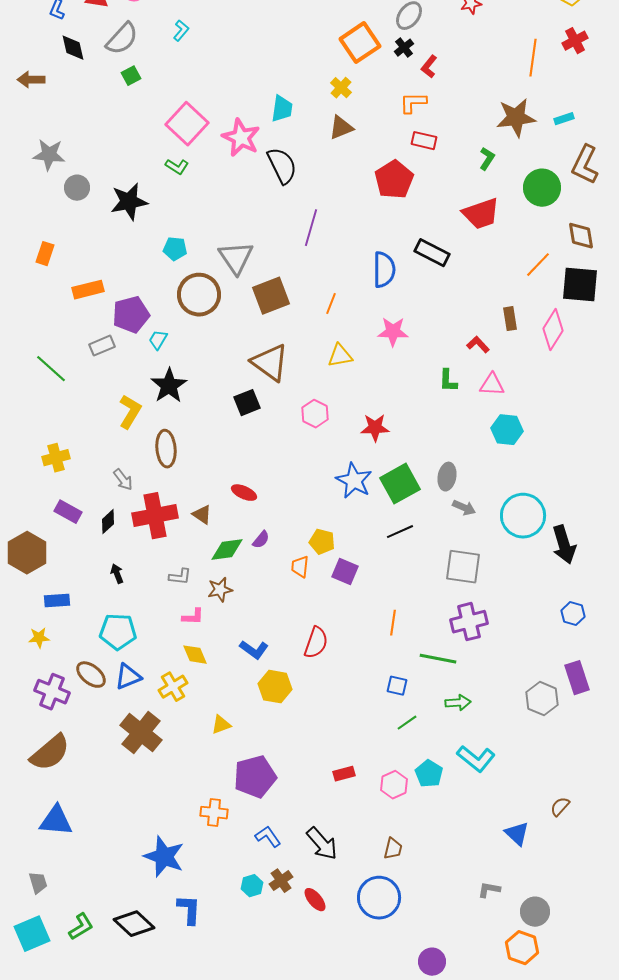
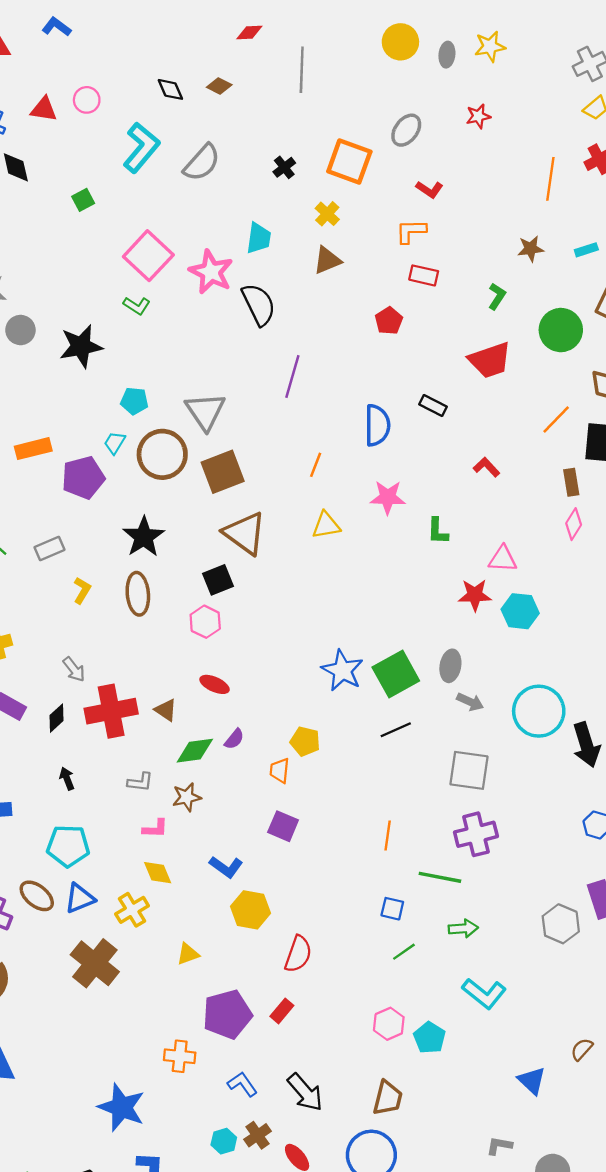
cyan L-shape: (181, 31) -> (141, 148), size x2.0
gray semicircle: (122, 39) -> (202, 163), moved
orange square: (360, 43) -> (349, 162), turned -36
black cross: (404, 48) -> (284, 167), moved
red L-shape: (429, 67) -> (429, 189), turned -95
brown star: (516, 118) -> (531, 249), size x0.6
red pentagon: (394, 180) -> (389, 321), size x0.6
black rectangle: (432, 253) -> (433, 406), size x0.7
brown square: (271, 296) -> (223, 472), moved
brown rectangle: (510, 319) -> (571, 482), moved
pink diamond: (553, 330) -> (574, 524), moved, size x0.7
cyan trapezoid: (158, 340) -> (115, 443), moved
red L-shape: (478, 345) -> (486, 467), moved
gray rectangle: (102, 346) -> (50, 548), moved
green L-shape: (448, 381) -> (438, 531), moved
black star: (169, 386) -> (144, 537), moved
yellow L-shape: (130, 412) -> (82, 590), size x0.7
pink hexagon: (315, 414) -> (205, 622), moved
red star: (375, 428) -> (475, 595), moved
brown ellipse: (166, 449) -> (138, 594), moved
purple square: (345, 572) -> (283, 826), moved
red semicircle: (316, 643) -> (298, 954), moved
red rectangle: (344, 774) -> (282, 1011), moved, turned -35
cyan pentagon: (429, 774) -> (429, 1038), moved
brown trapezoid: (393, 849) -> (388, 1098), size x1.4

